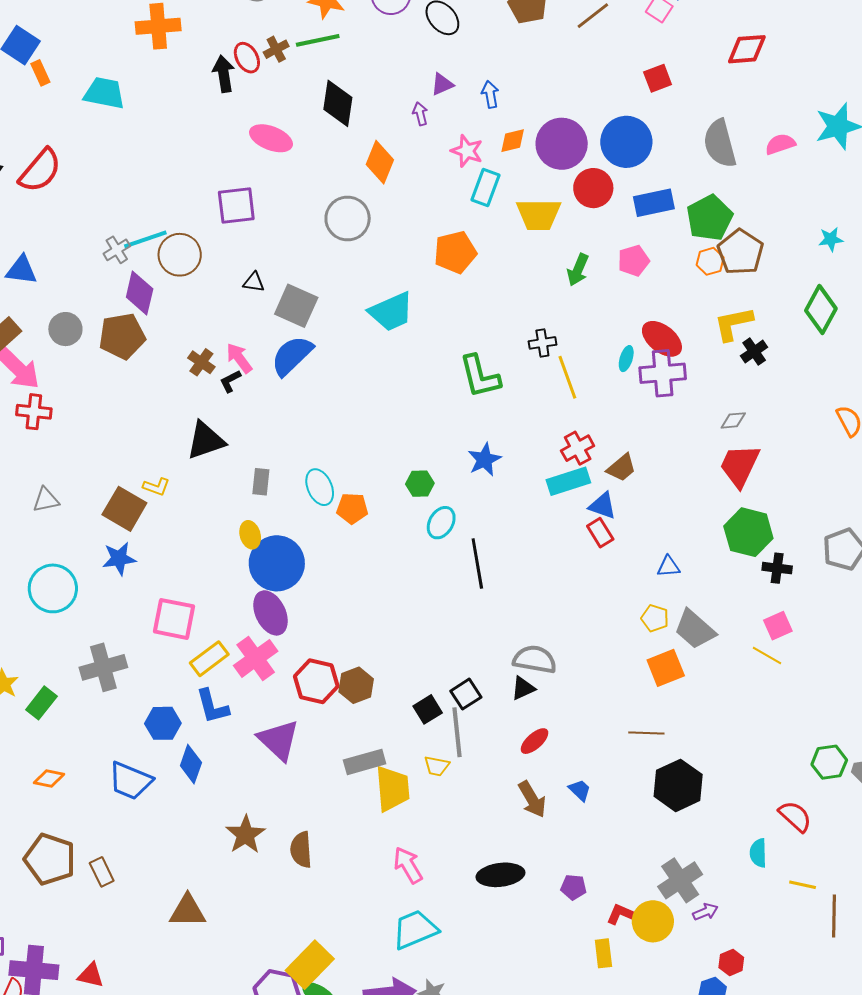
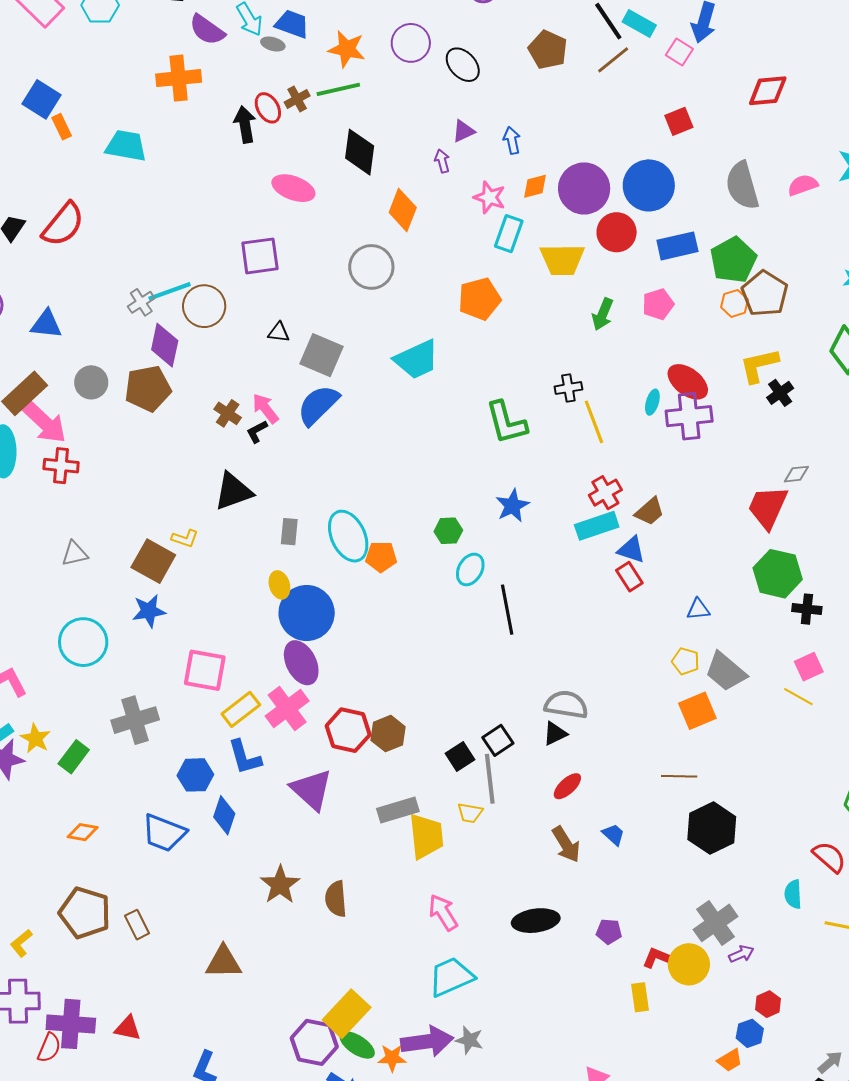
gray diamond: (733, 420) -> (796, 474), moved
cyan ellipse: (320, 487) -> (348, 536), size x1.4

